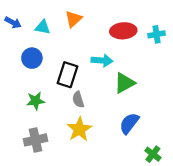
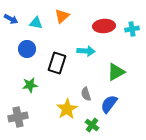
green triangle: (124, 83) -> (116, 72), moved
gray semicircle: (78, 100) -> (86, 94), moved
gray cross: (35, 140) -> (18, 117), moved
green cross: (153, 154) -> (92, 125), moved

